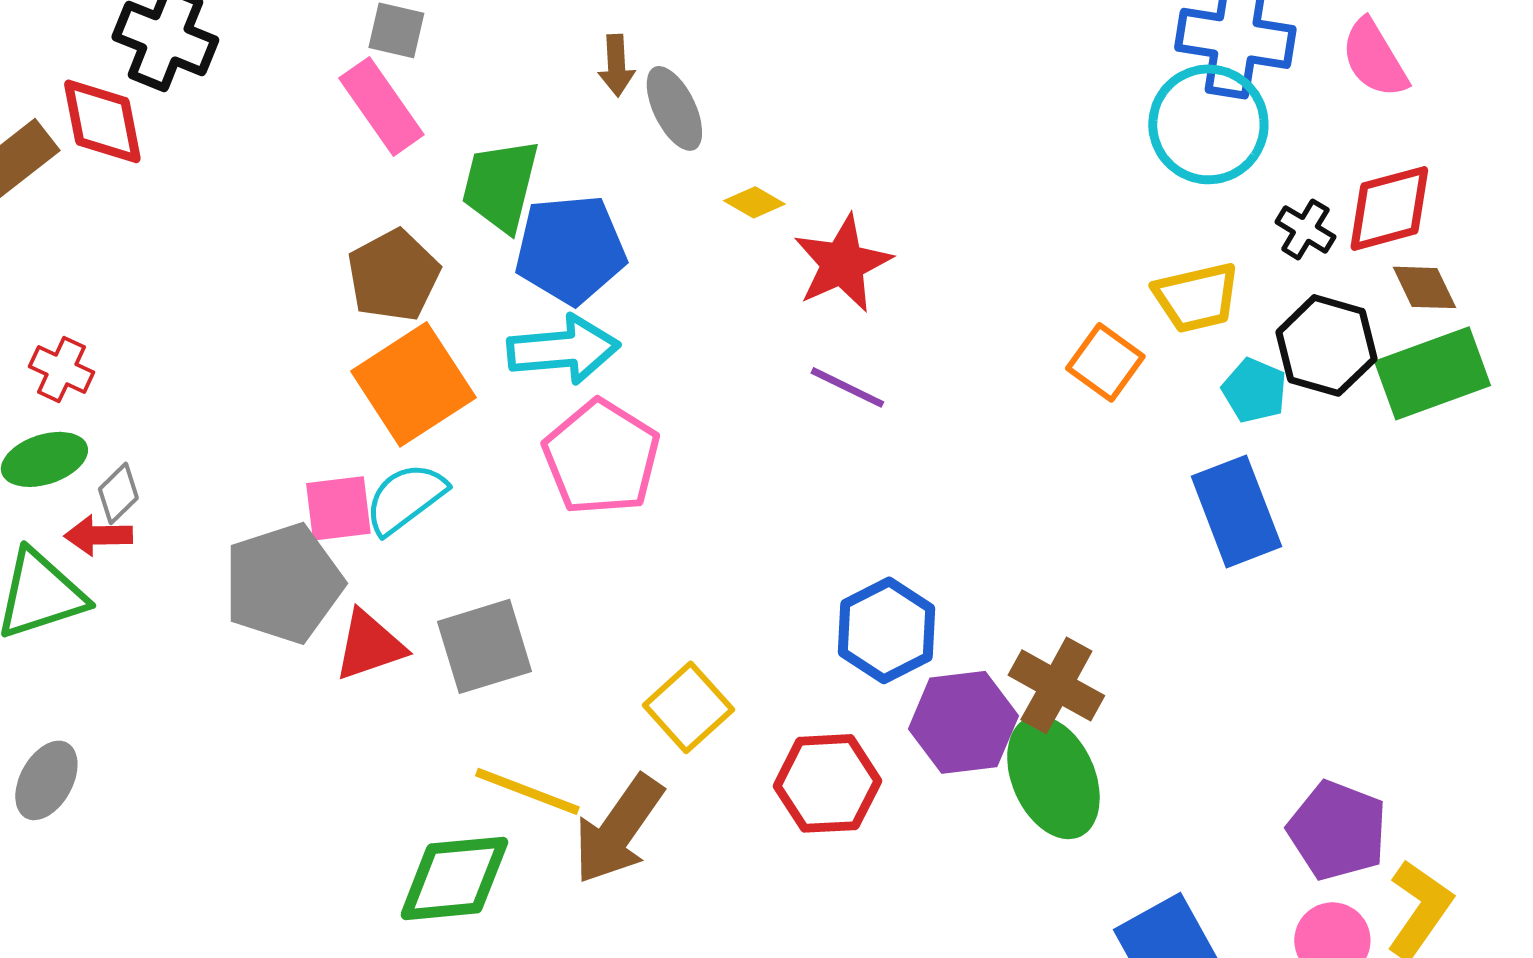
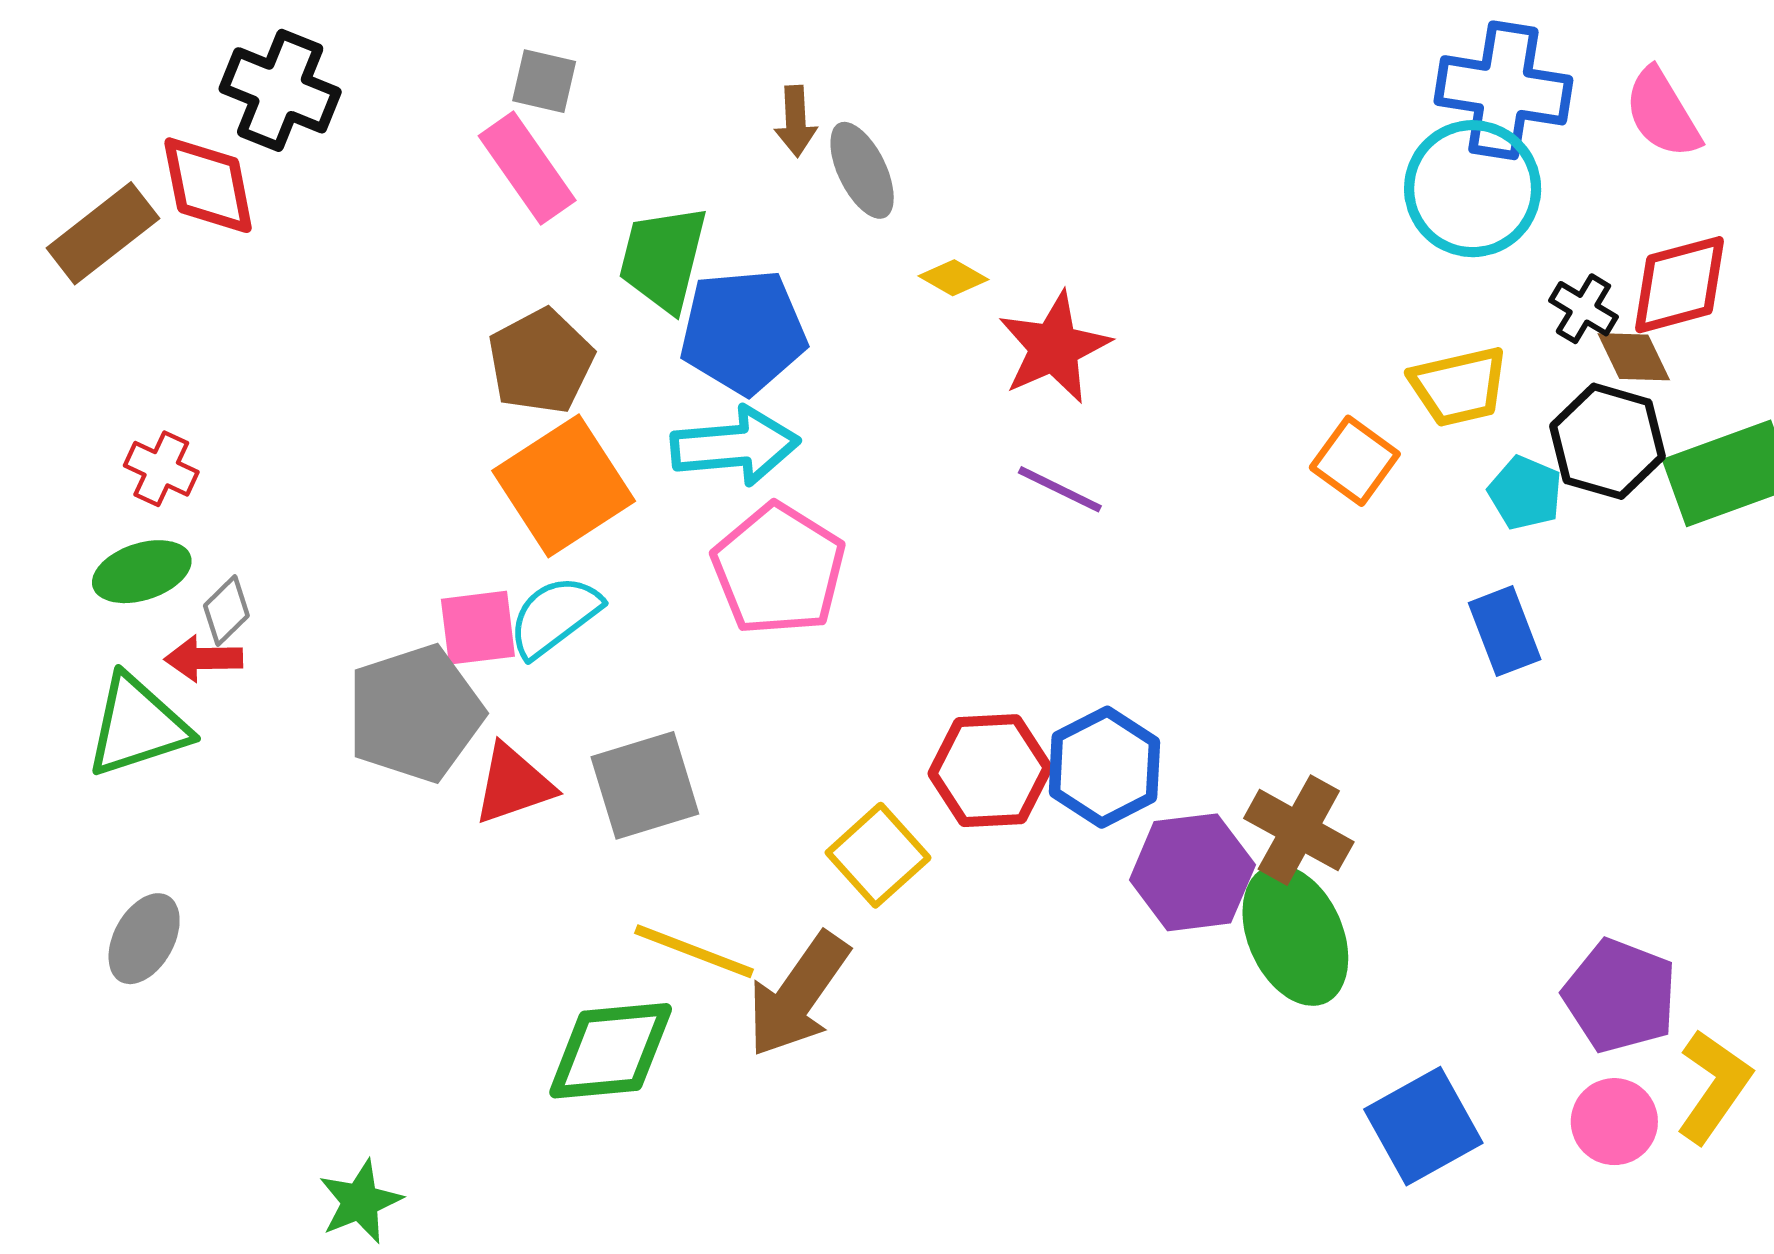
brown diamond: (1424, 287) -> (1634, 357), moved
blue rectangle: (1236, 511) -> (1505, 631), size x0.7
red hexagon: (827, 783) -> (990, 771), moved

